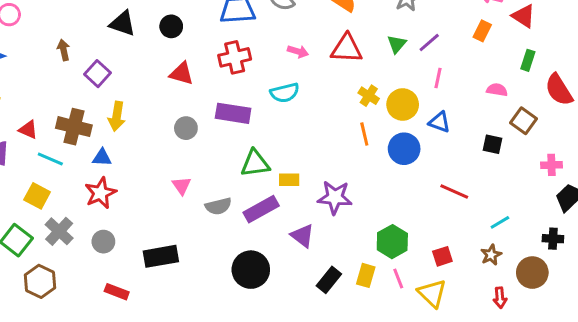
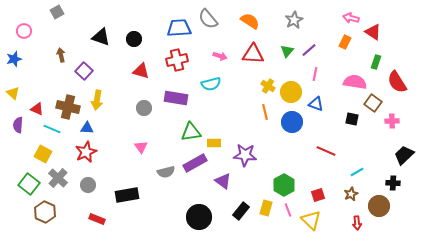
pink semicircle: (497, 90) -> (355, 82), size x1.6
pink cross: (551, 165) -> (392, 121), moved
gray semicircle: (218, 206) -> (166, 172), moved
black circle: (251, 270) -> (199, 217), moved

